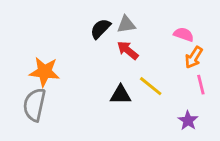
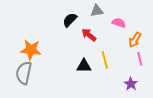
gray triangle: (126, 24) -> (97, 11), moved
pink semicircle: (184, 34) -> (119, 23), moved
yellow line: (151, 86) -> (105, 60), turned 36

